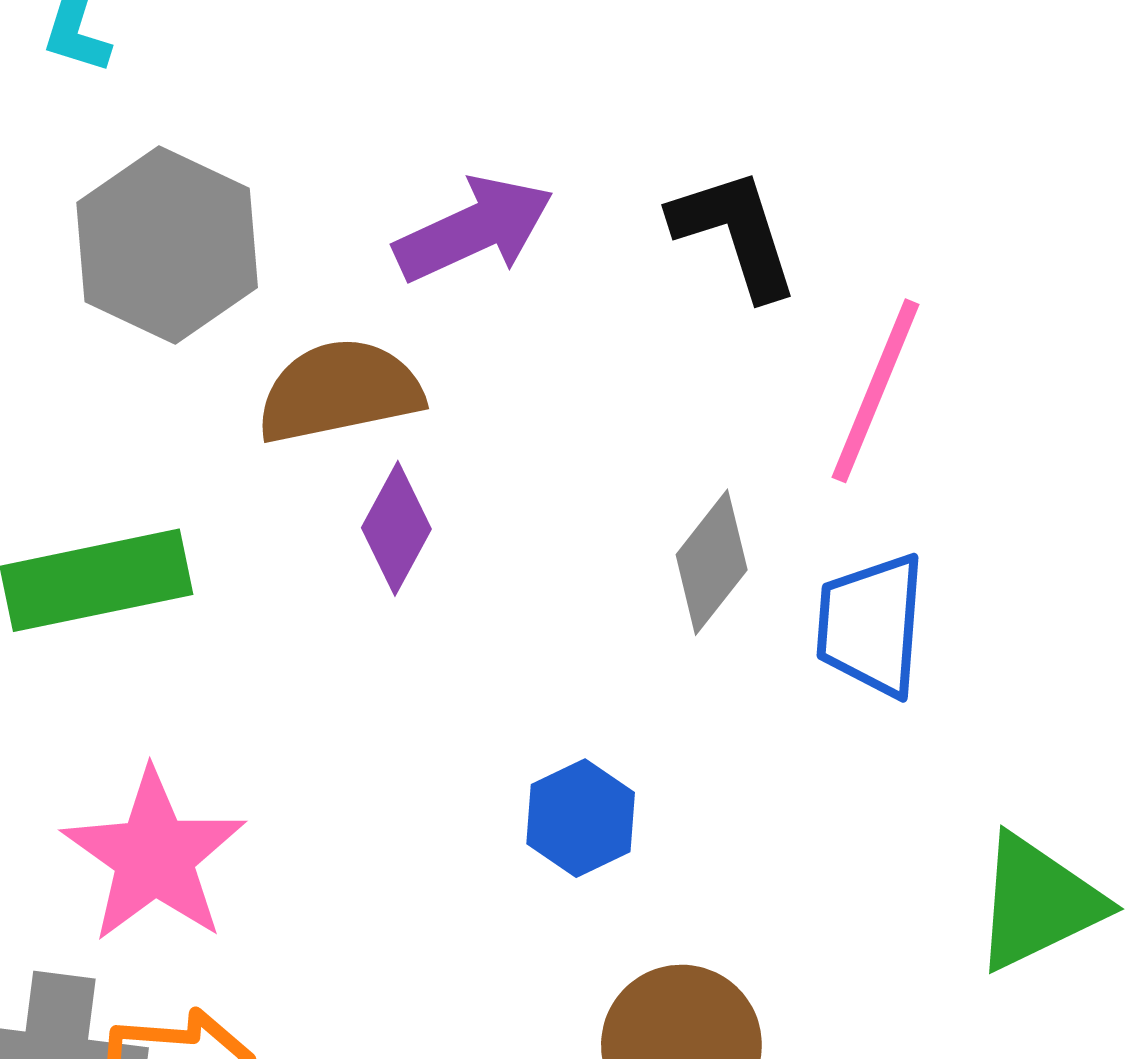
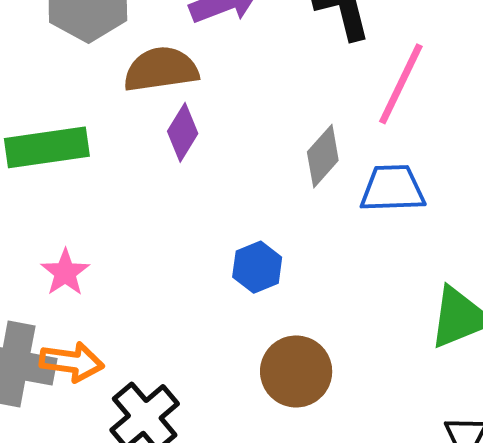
blue trapezoid: (871, 625) -> (392, 189), turned 80
pink star: (154, 856) -> (65, 272), size x0.6

